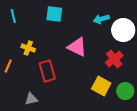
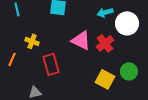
red cross: (114, 59) -> (105, 43), moved
green circle: (125, 91) -> (129, 71), moved

